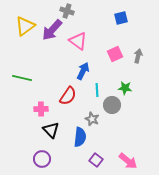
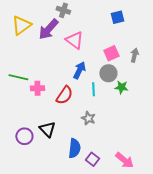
gray circle: (112, 105) -> (108, 73), moved
pink cross: (41, 109) -> (37, 88), moved
blue semicircle: (80, 137) -> (74, 148), moved
purple circle: (42, 159) -> (24, 136), moved

